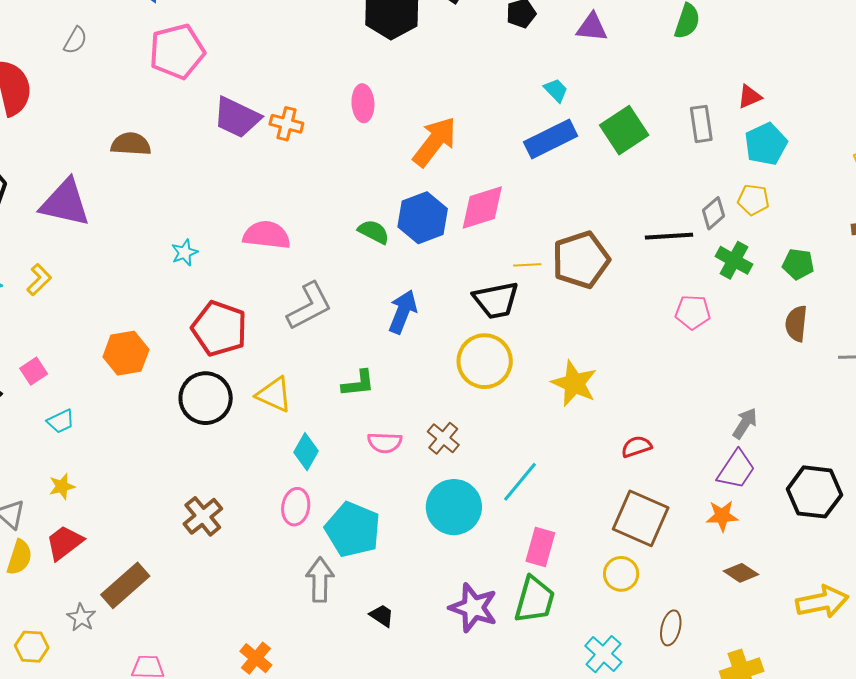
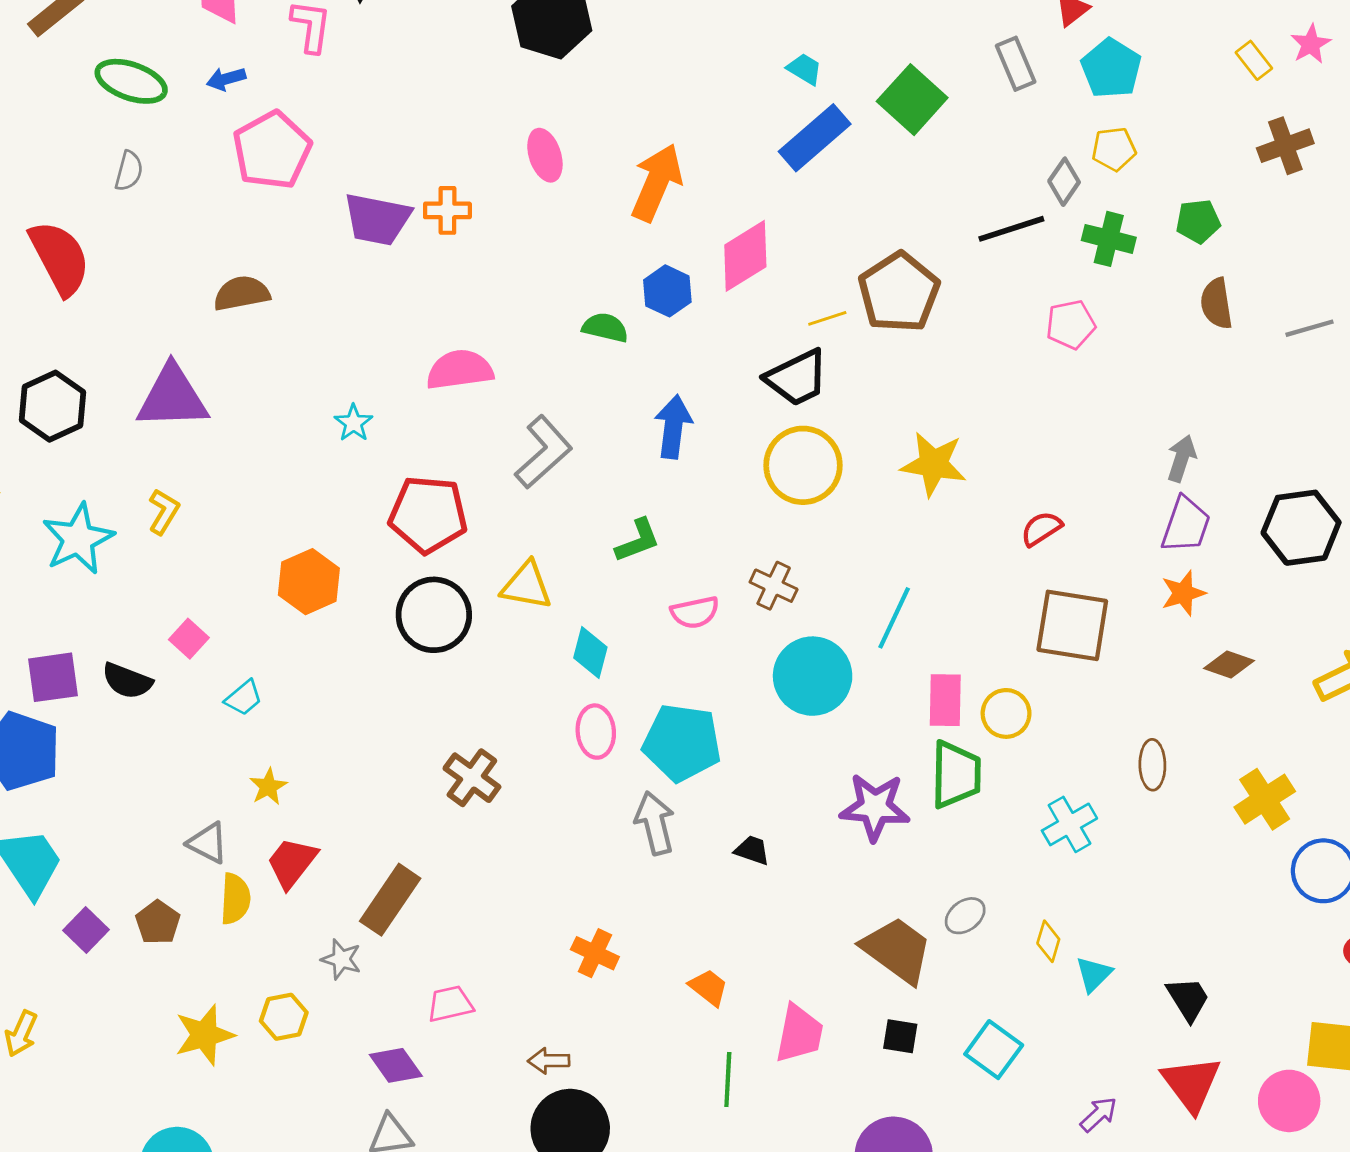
blue hexagon: (423, 218) -> (667, 291), size x0.7
yellow circle: (621, 574) -> (1006, 713), moved
cyan cross: (603, 654) -> (1069, 824), turned 33

